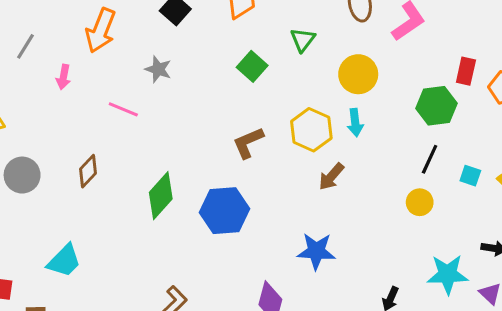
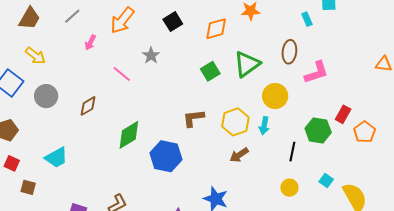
green triangle: (303, 40) -> (247, 64), size x1.6
black line: (430, 159) -> (292, 152), moved, turned -30

